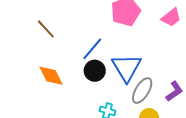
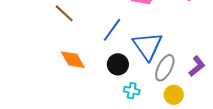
black circle: (95, 71) -> (118, 64), moved

